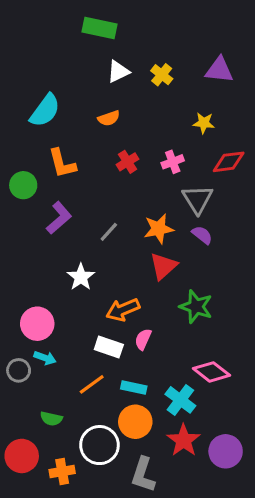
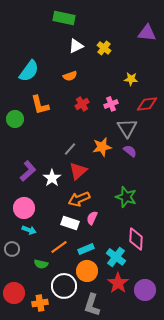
purple triangle: (219, 70) -> (147, 33), moved
purple L-shape: (59, 218) -> (28, 171), moved
red triangle: (163, 266) -> (78, 171), moved
gray circle: (19, 370) -> (12, 249), moved
pink diamond: (212, 372) -> (136, 239), turned 55
cyan rectangle: (134, 387) -> (86, 249), turned -35
green semicircle: (51, 419) -> (41, 264), moved

